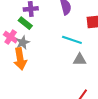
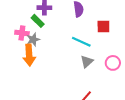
pink cross: (11, 37) -> (22, 33), turned -32
gray triangle: (80, 59) -> (87, 62), turned -48

